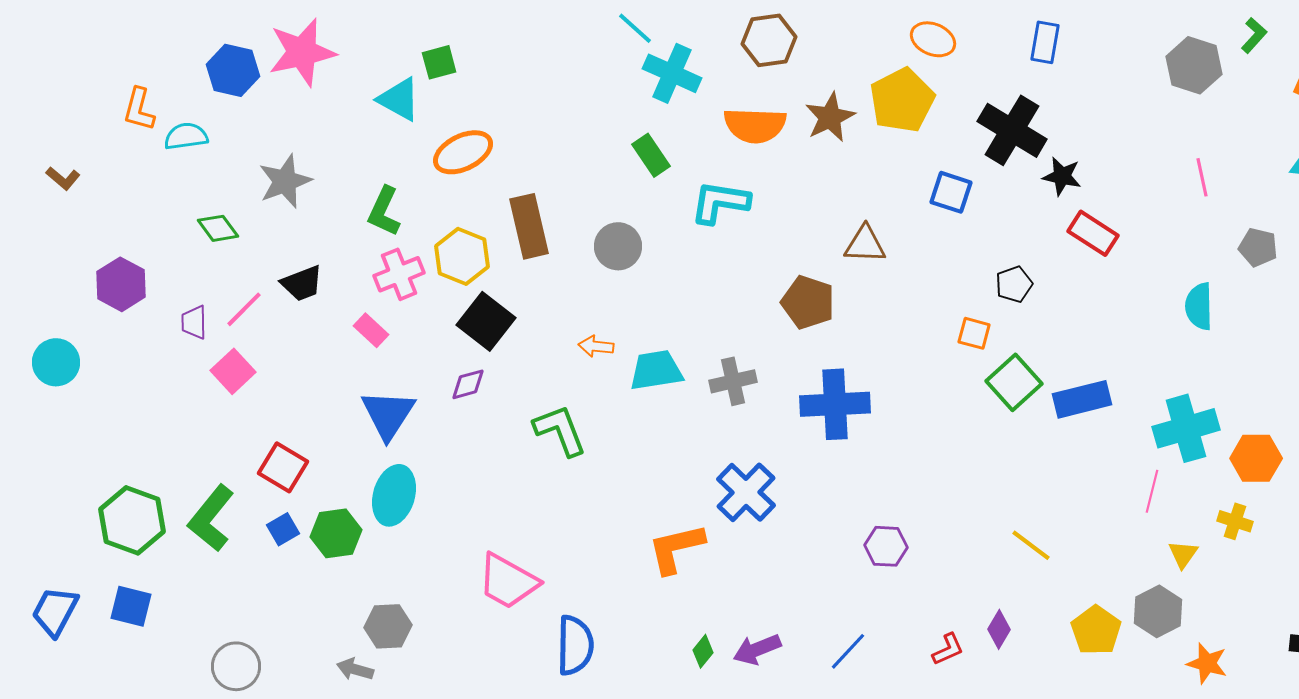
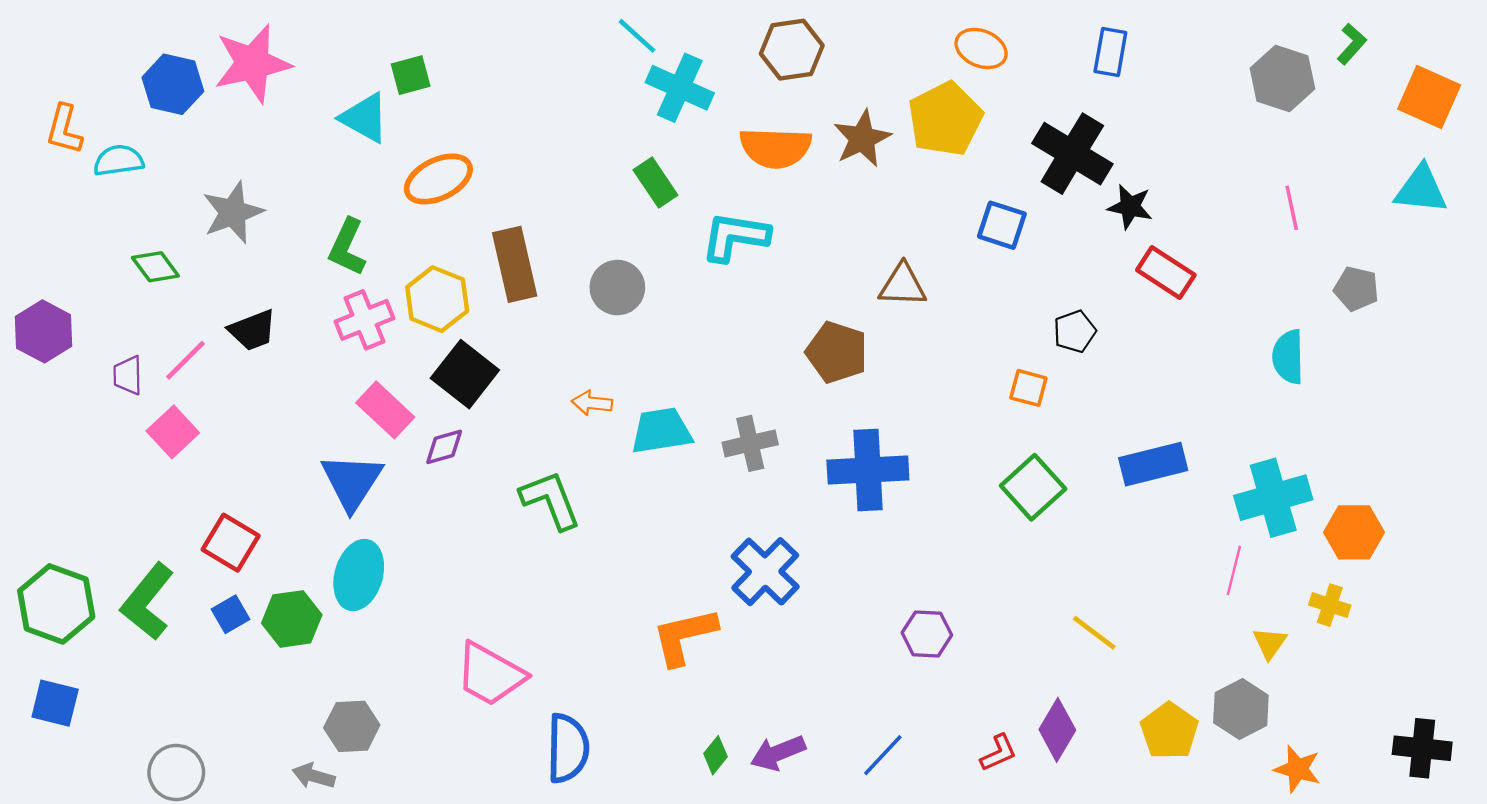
pink rectangle: (371, 330) -> (385, 410), moved, size x1.4
green square: (1014, 382) -> (1033, 487), moved
purple diamond: (999, 629) -> (1057, 730), size x1.4

